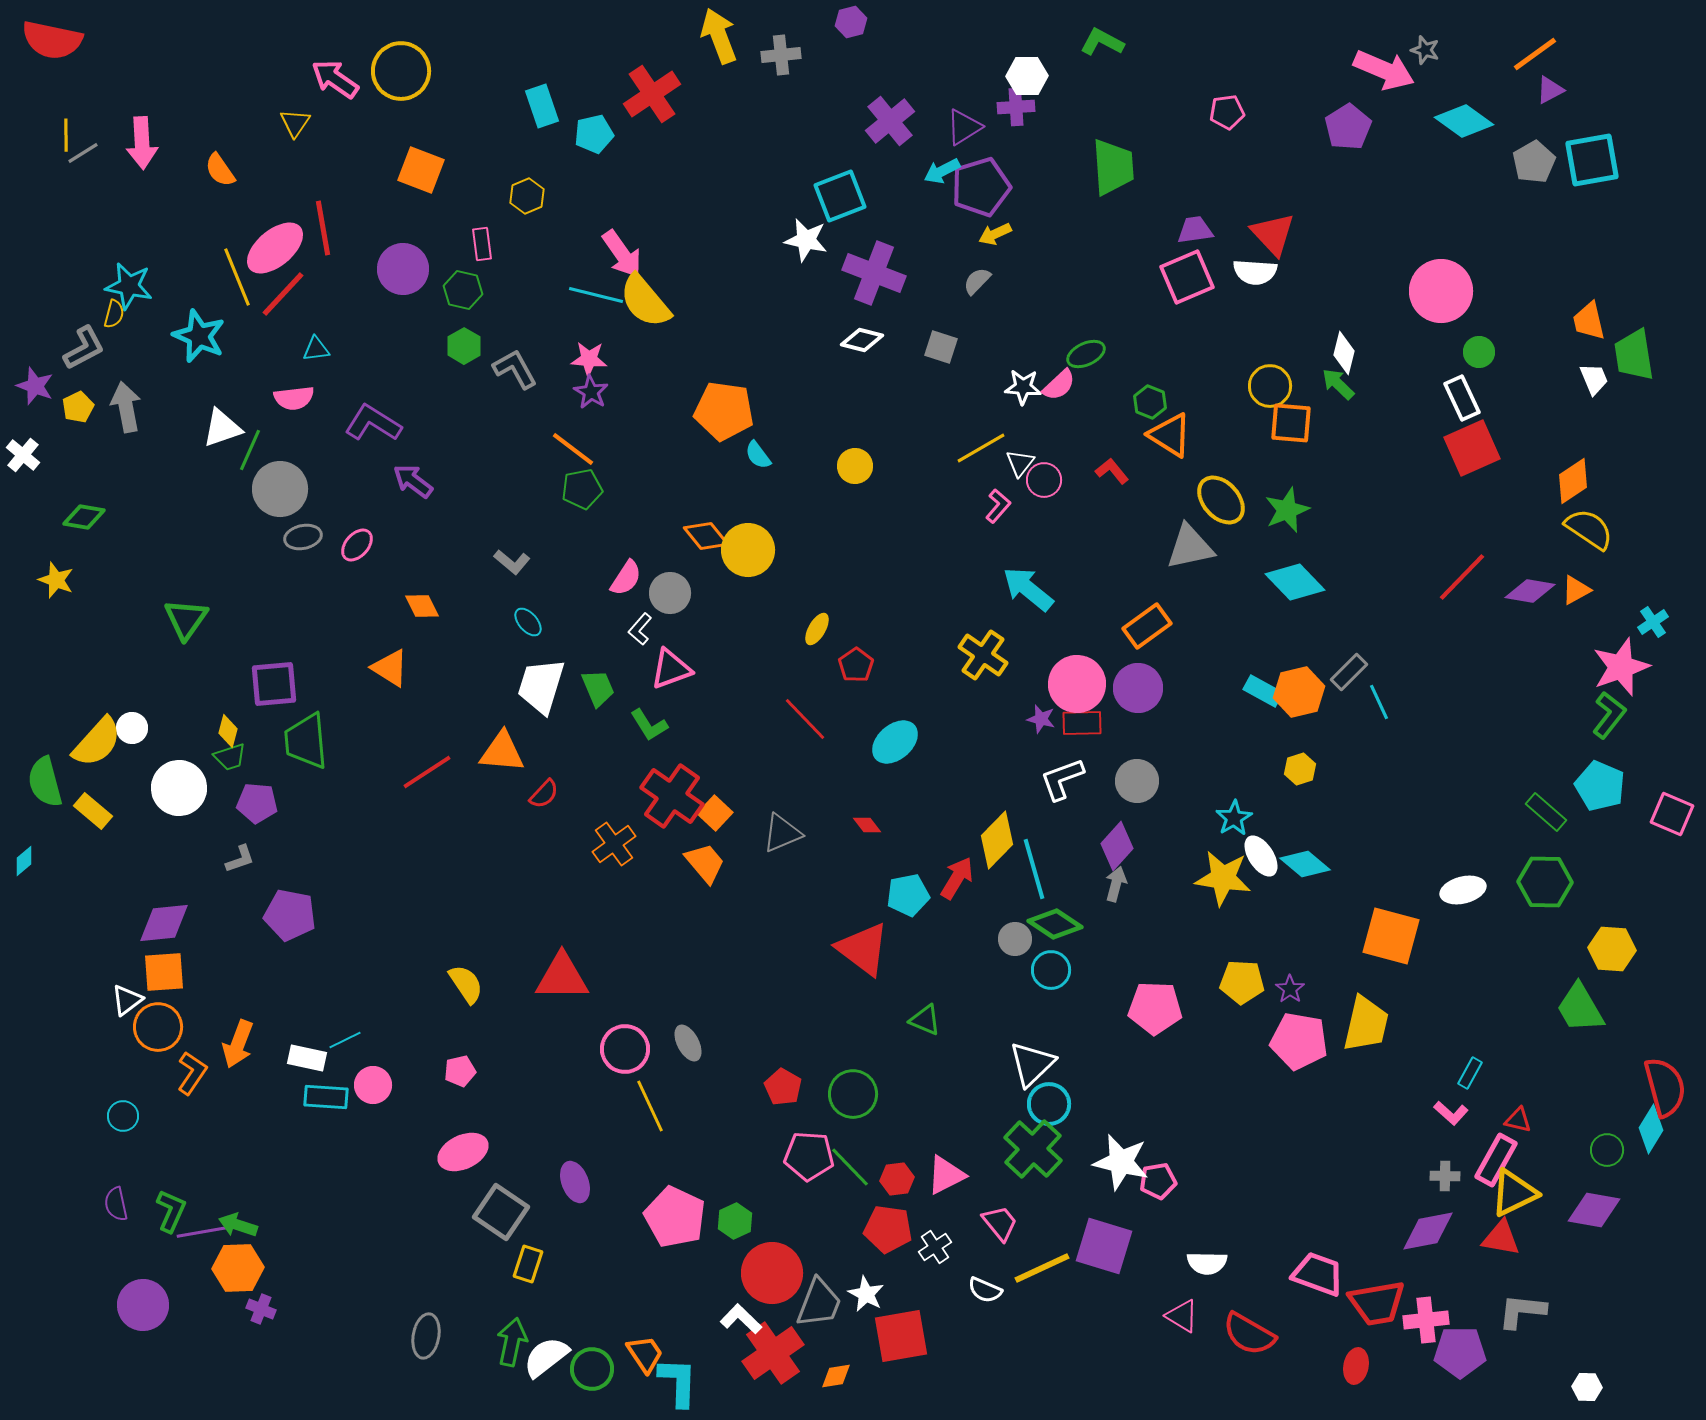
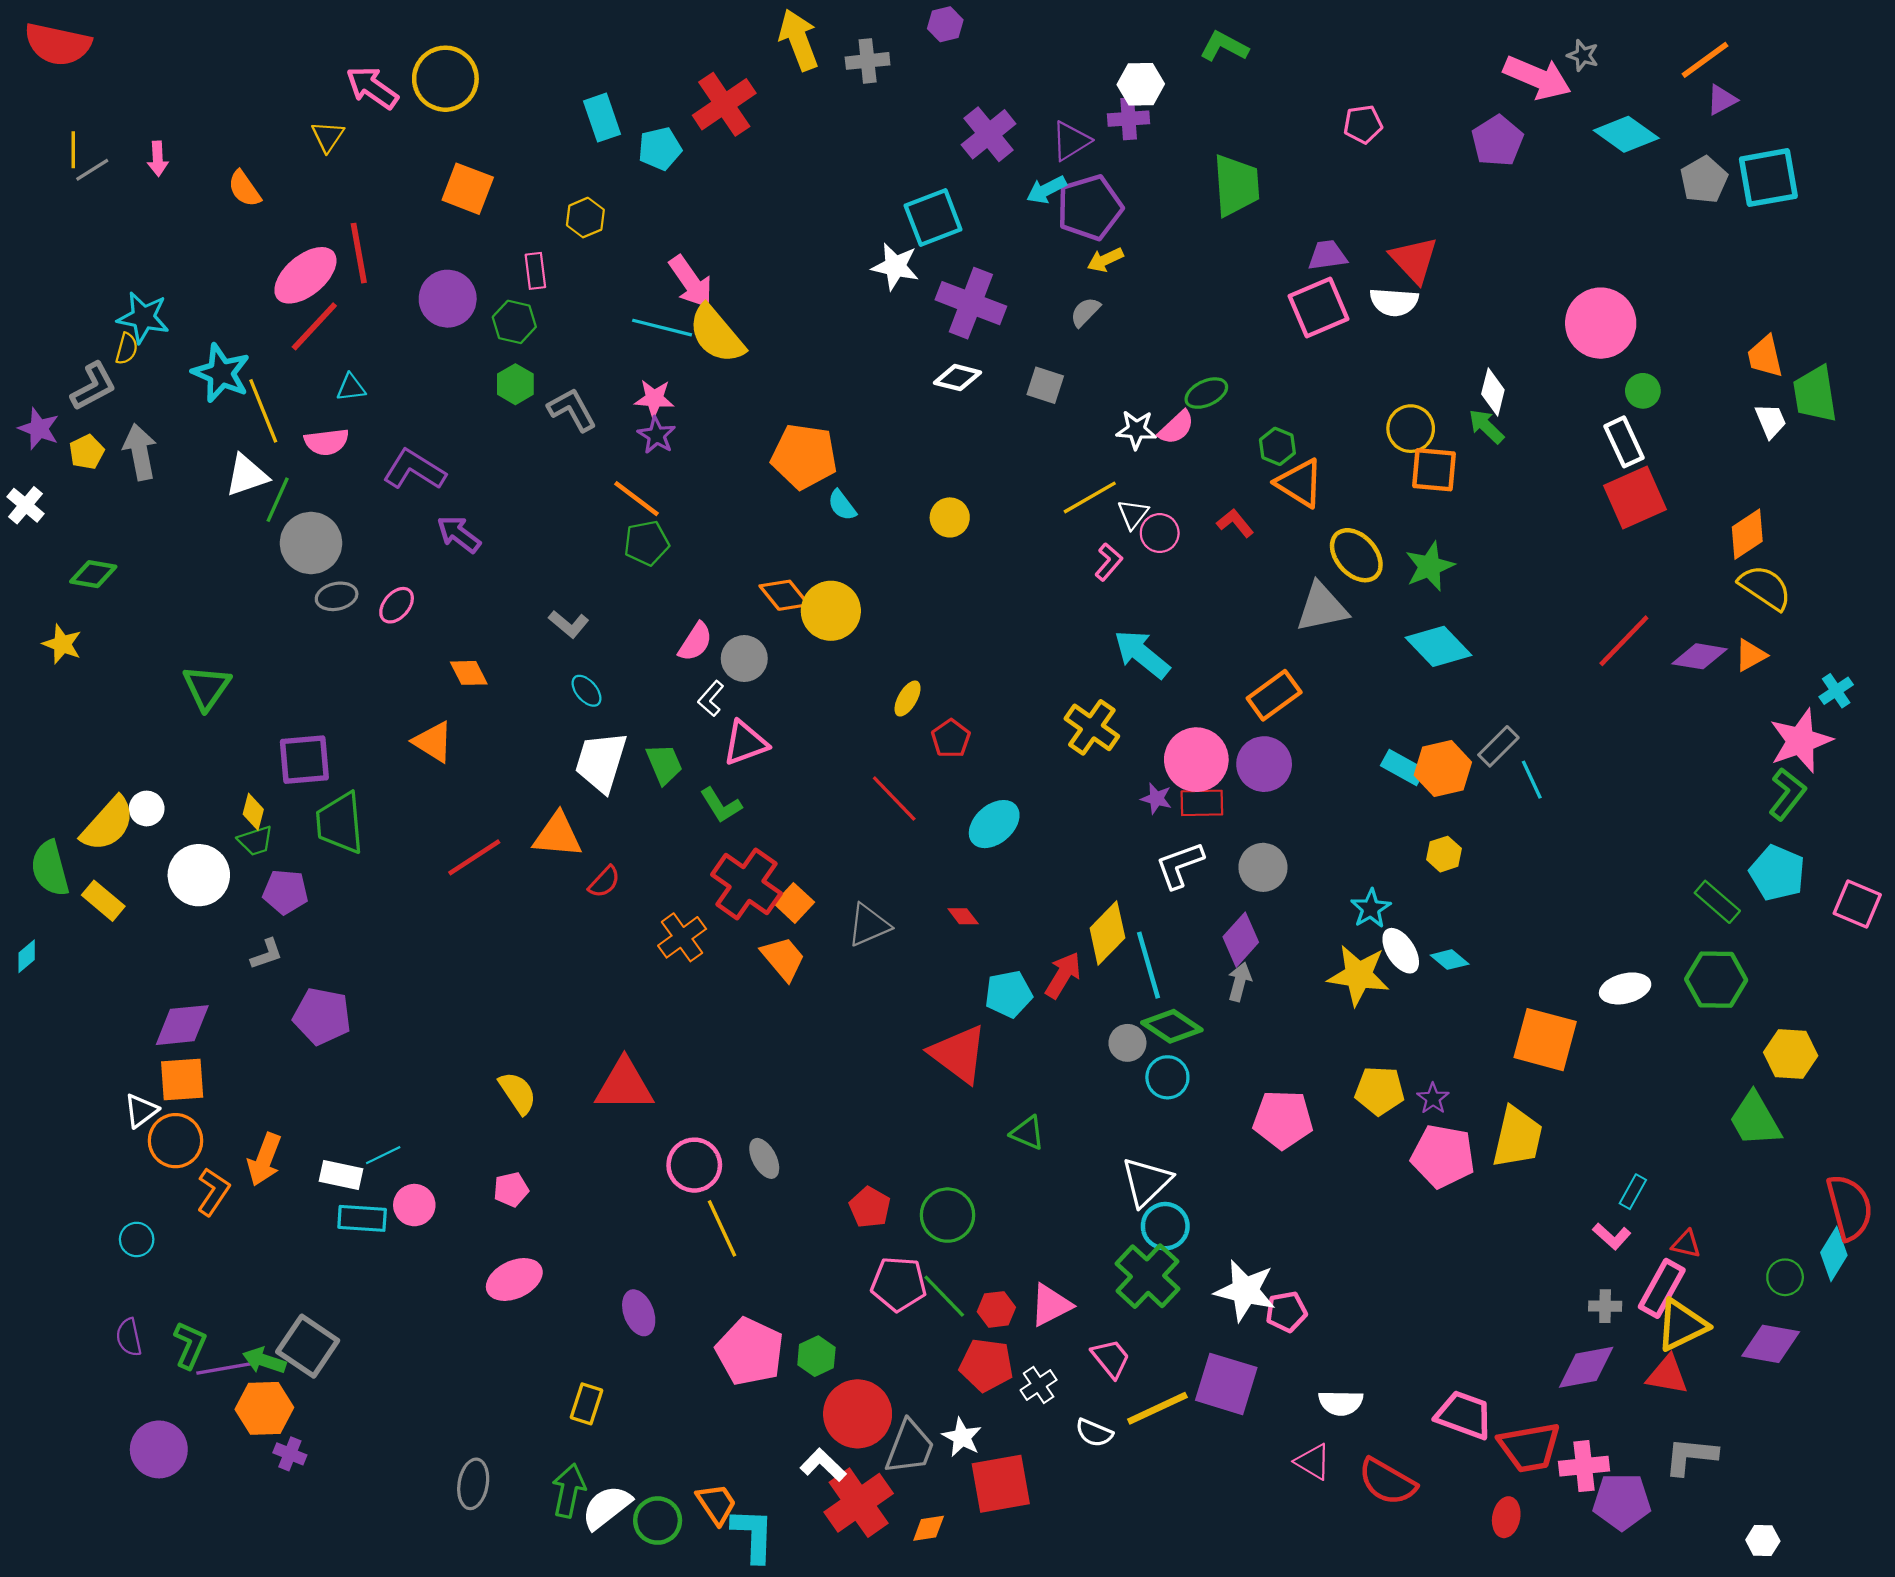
pink arrow: (142, 143) -> (158, 159), size x0.6
yellow line: (237, 277) -> (263, 411), moved
cyan diamond: (1305, 864) -> (1450, 960), size x0.7
gray square: (501, 1212) -> (308, 1346), moved

